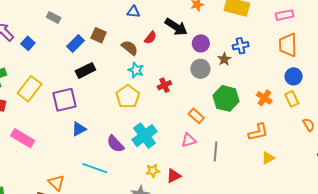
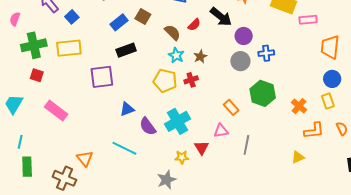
pink rectangle: (285, 15) -> (308, 20), moved
blue cross: (241, 46) -> (266, 53), moved
brown star: (224, 59) -> (200, 57), moved
red cross: (164, 85) -> (191, 80), moved
yellow rectangle: (30, 89) -> (69, 48), moved, turned 40
yellow pentagon: (128, 97) -> (165, 81), turned -30
orange cross: (264, 98) -> (299, 106), moved
blue triangle: (79, 129) -> (127, 109), moved
orange L-shape: (258, 132) -> (314, 131), moved
red triangle: (174, 176) -> (201, 148), moved, turned -42

